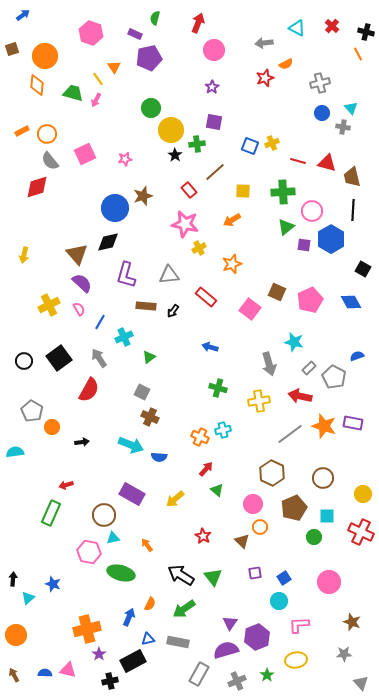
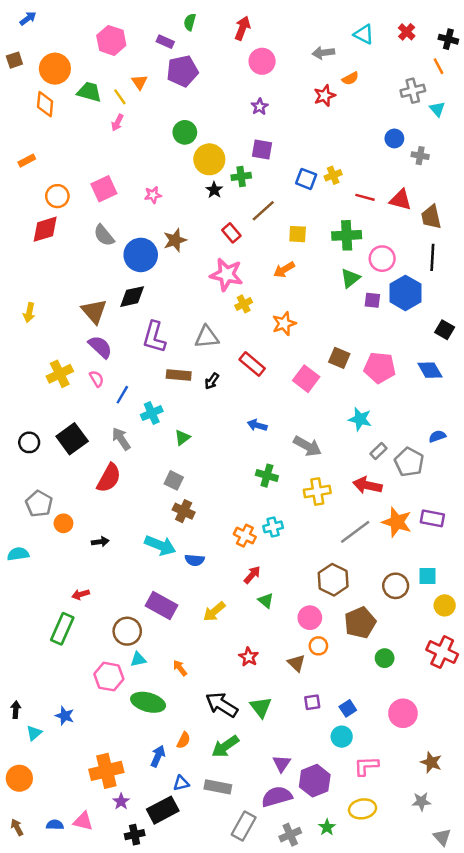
gray cross: (320, 83) -> (413, 91), moved
green trapezoid: (73, 93) -> (89, 92), moved
cyan triangle: (351, 108) -> (437, 109), moved
orange circle: (47, 134) -> (57, 196), moved
gray semicircle: (50, 161) -> (104, 235), moved
pink pentagon: (310, 300) -> (380, 368), turned 30
gray arrow: (269, 364) -> (307, 446), moved, turned -45
cyan square: (327, 516) -> (427, 576), moved

